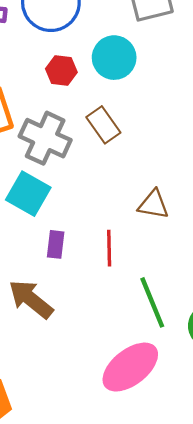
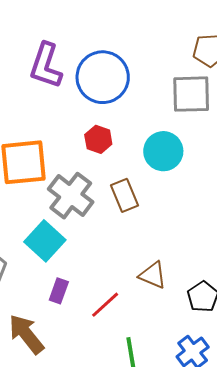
cyan circle: (114, 58) -> (163, 151), moved
red line: (109, 248) -> (105, 305), turned 36

